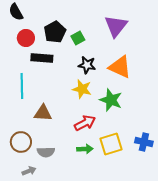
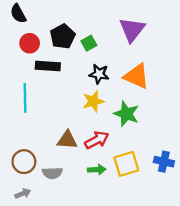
yellow star: (82, 89) -> (93, 101), turned -30
brown triangle: (43, 113) -> (67, 140), moved
gray arrow: (29, 171) -> (23, 193), moved

